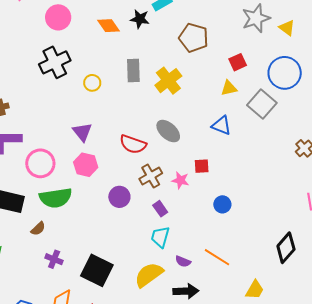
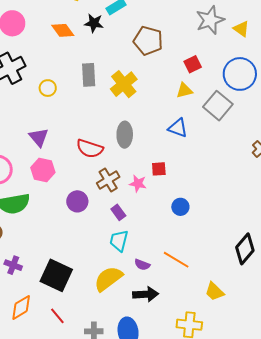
gray ellipse: (168, 131) -> (125, 135), turned 50
yellow trapezoid: (255, 290) -> (214, 292), turned 105

